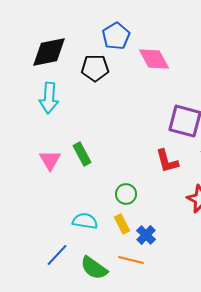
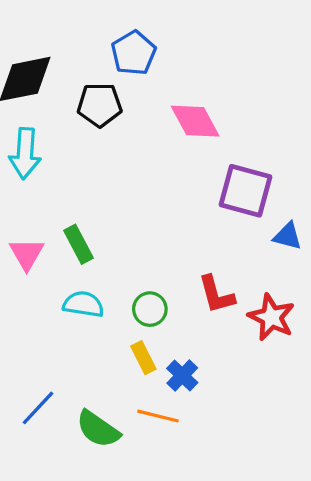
pink diamond: (154, 59) -> (195, 121), moved
red L-shape: (167, 161) -> (216, 294), moved
cyan semicircle: (85, 221) -> (83, 304), moved

